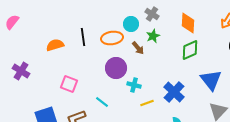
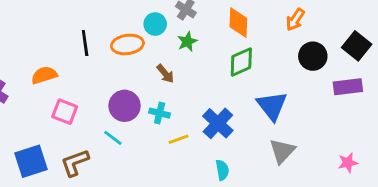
orange semicircle: (55, 45) -> (44, 75), moved
brown arrow: (138, 48) -> (165, 74), moved
purple circle: (116, 68) -> (125, 106), moved

